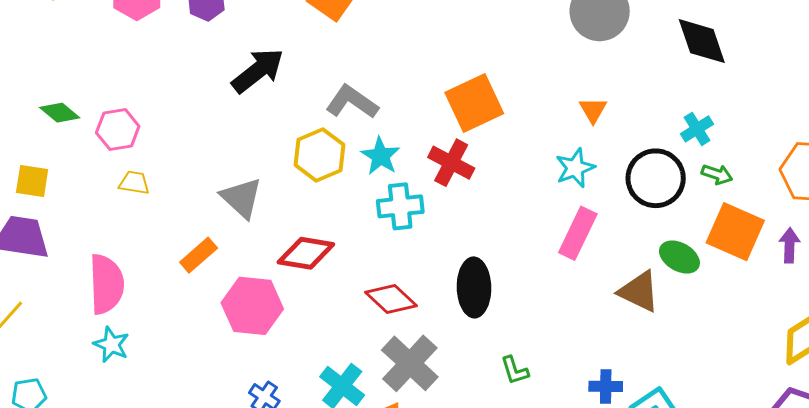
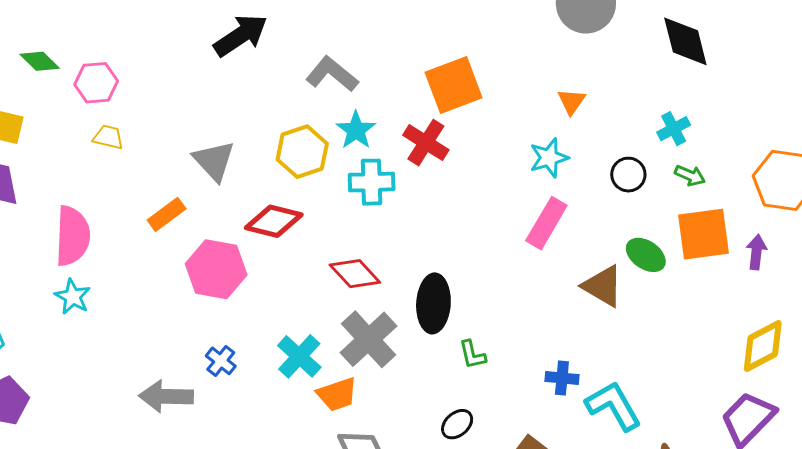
yellow hexagon: (319, 155) -> (302, 152), moved
black circle: (656, 178) -> (628, 175), size x0.6
orange square: (735, 232) -> (703, 234), turned -36
black ellipse: (474, 287) -> (433, 303), moved

